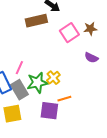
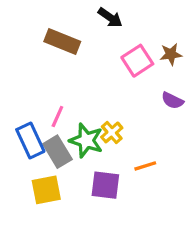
brown rectangle: (36, 21) -> (62, 41), moved, turned 35
green star: (37, 83) -> (86, 140), turned 30
orange line: (64, 99) -> (145, 166), moved

